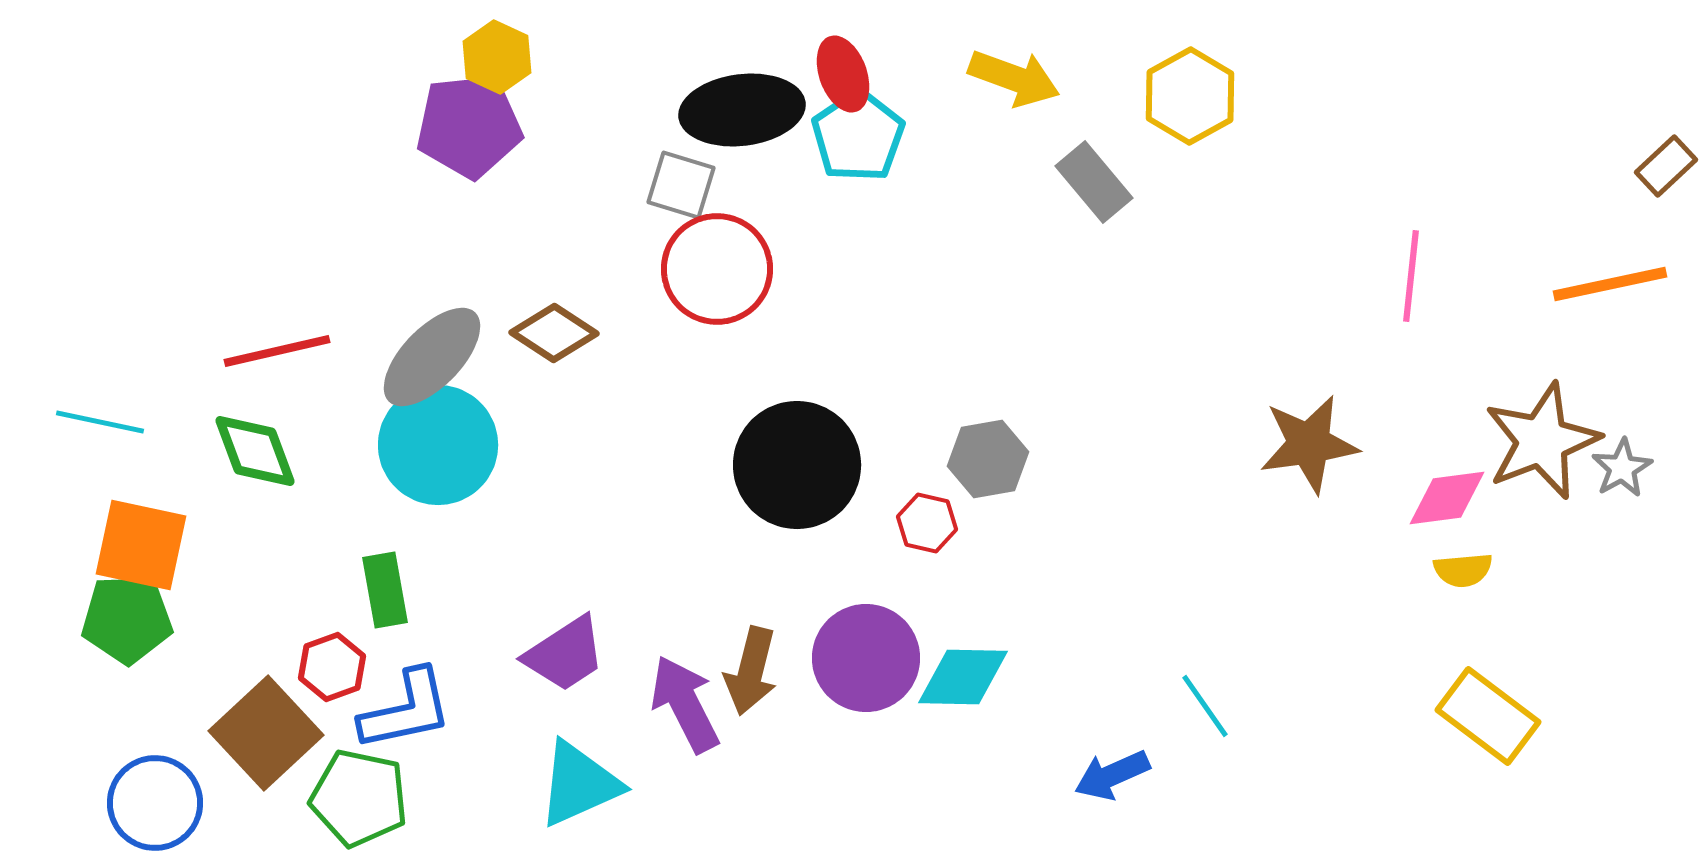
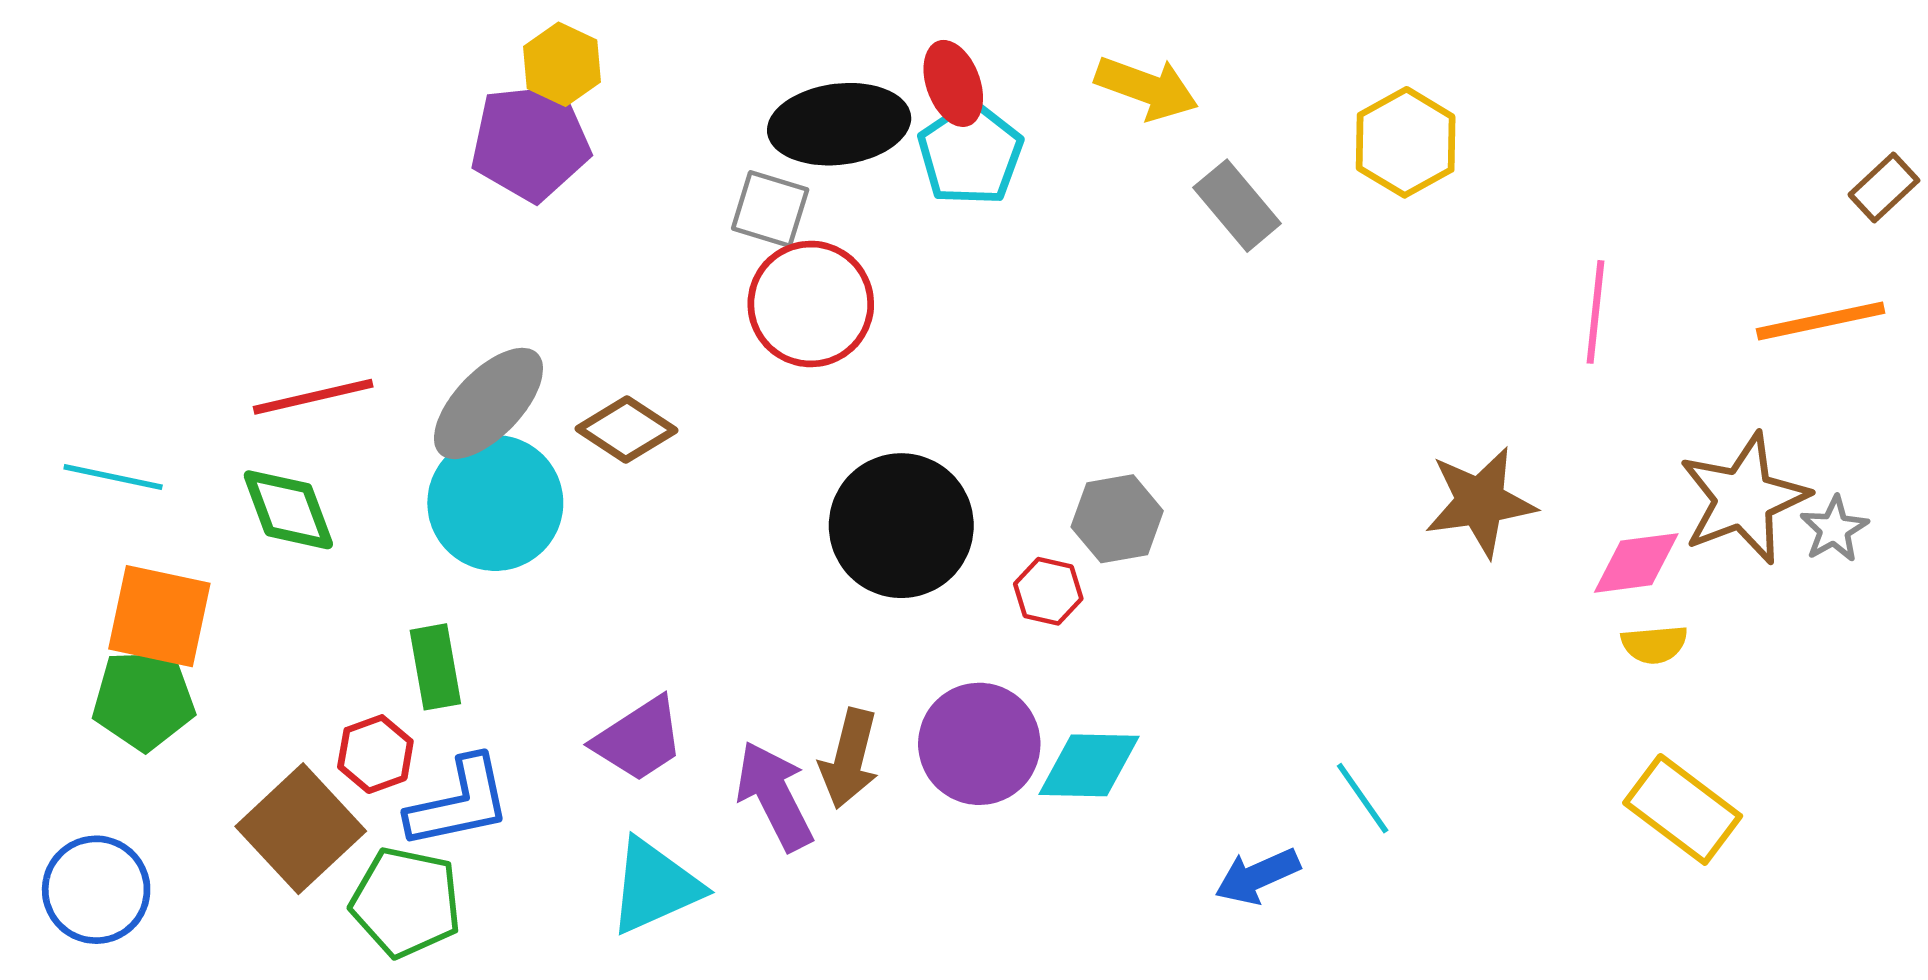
yellow hexagon: (1190, 96) -> (1406, 142), moved
brown diamond: (554, 333) -> (626, 430), moved
blue circle: (155, 803) -> (96, 890), moved

